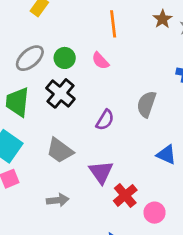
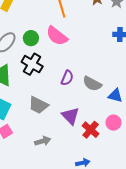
pink semicircle: (100, 61) -> (57, 36), size x1.6
gray semicircle: (146, 104) -> (92, 84), moved, turned -72
pink circle: (155, 213) -> (114, 123), moved

